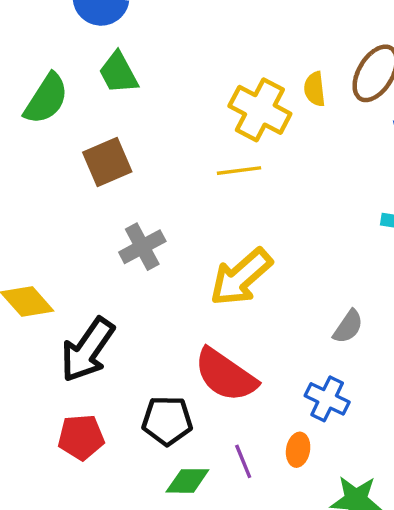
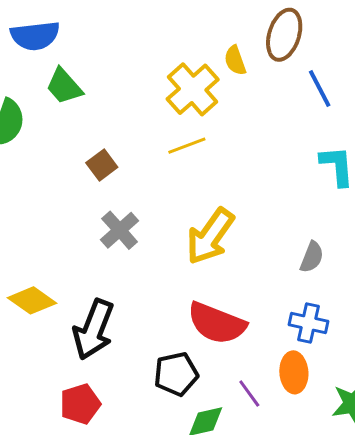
yellow cross: (260, 110) -> (193, 89), turned 34
brown square: (107, 162) -> (102, 165), moved, size x0.7
red pentagon: (81, 437) -> (80, 404), moved
orange ellipse: (298, 450) -> (294, 372), size x1.4

